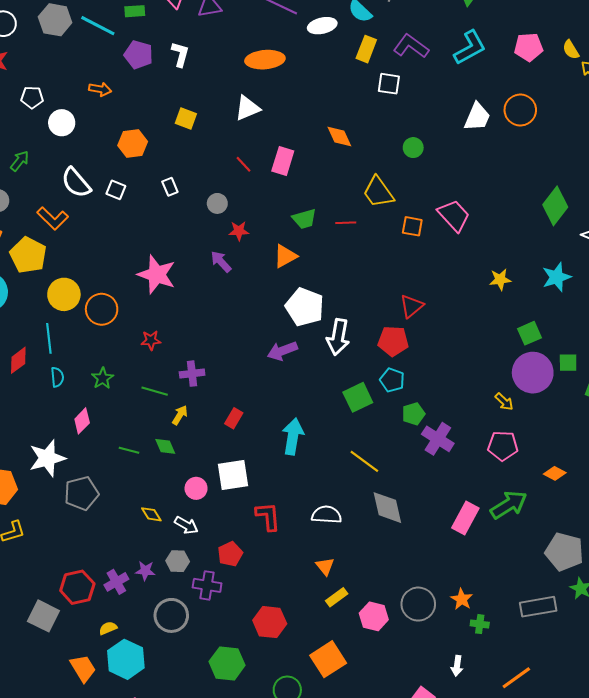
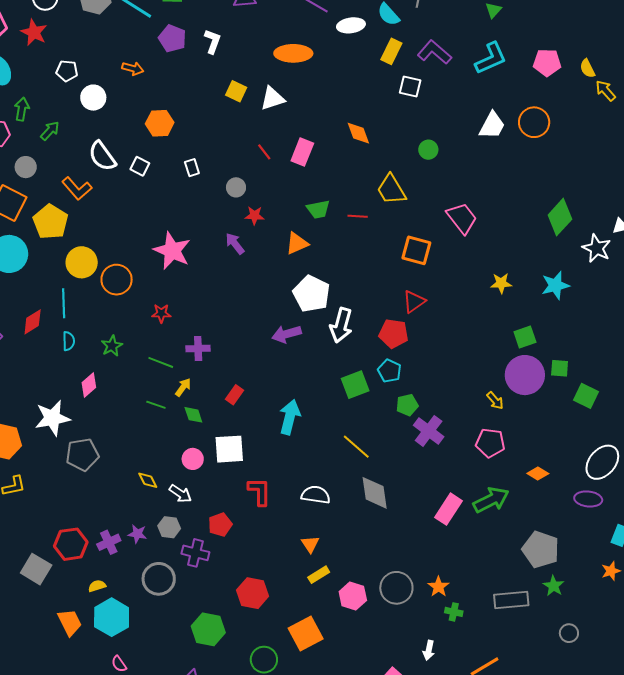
yellow square: (186, 119) -> (236, 91), moved
orange square: (412, 226) -> (416, 250), moved, size x1.4
green diamond: (165, 446) -> (193, 415), moved
green line: (129, 450) -> (156, 405), moved

